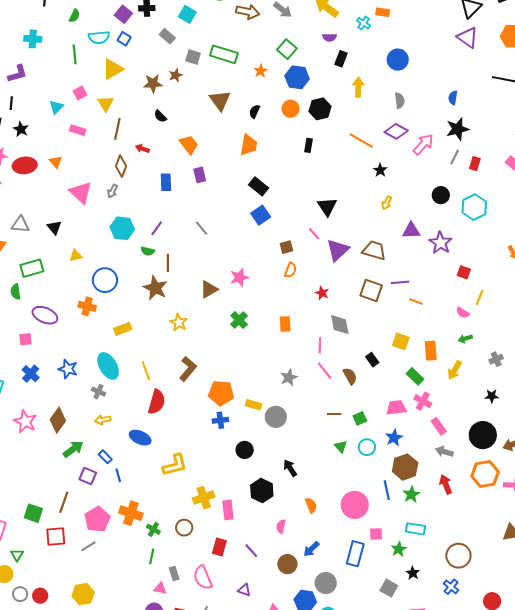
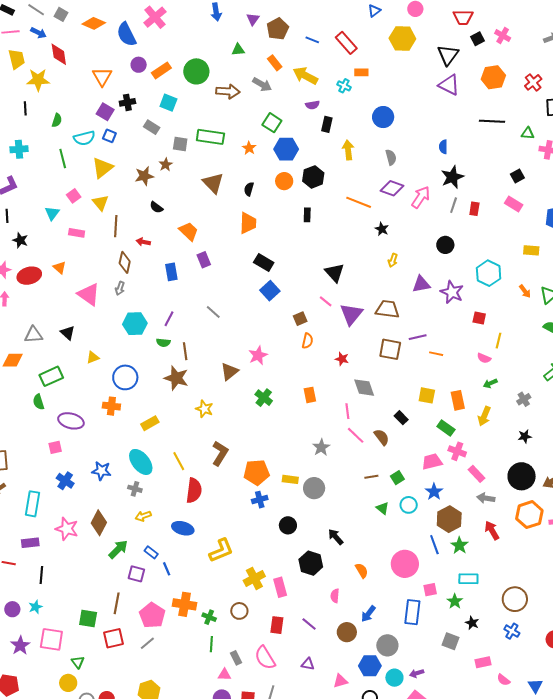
cyan hexagon: (474, 207) -> (489, 273), moved

